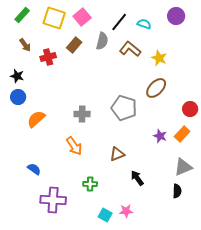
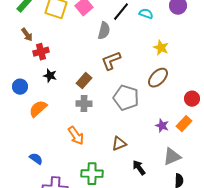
brown rectangle: (74, 45) -> (84, 81), moved
brown L-shape: (130, 49) -> (111, 61), moved, turned -60
red cross: (48, 57) -> (41, 52), moved
black star: (17, 76) -> (50, 76), moved
gray triangle: (183, 167) -> (172, 157), moved
green cross: (90, 184) -> (92, 174), size x1.5

